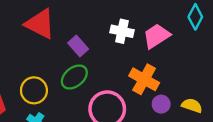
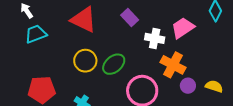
white cross: (122, 31) -> (155, 38), moved
purple rectangle: (78, 46) -> (130, 18), moved
yellow circle: (34, 90) -> (85, 61), moved

